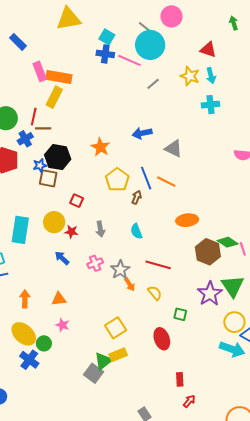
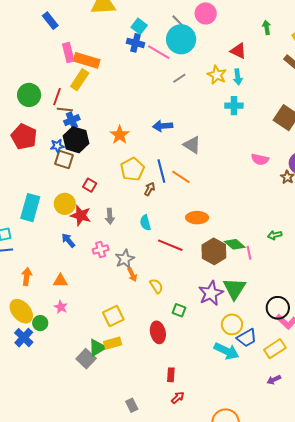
blue cross: (25, 139) -> (72, 120), moved
red star: (71, 232) -> (81, 215), size x1.5
red line: (158, 265) -> (170, 245), moved

